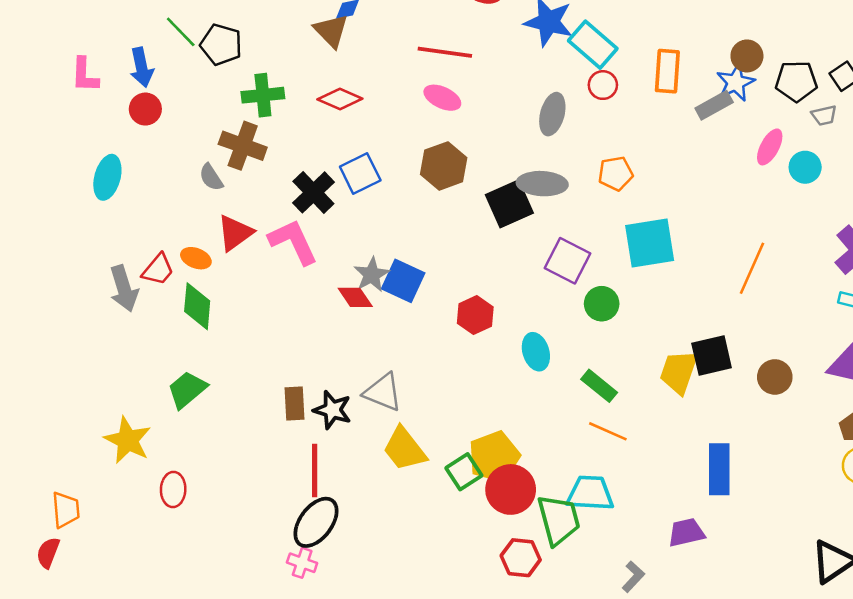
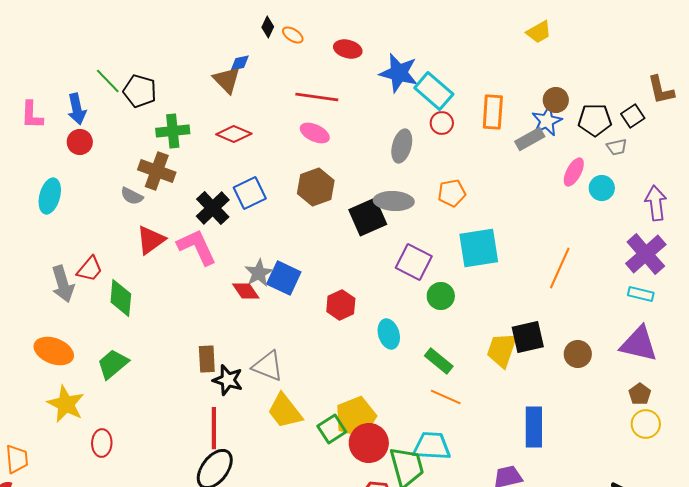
gray semicircle: (211, 177) -> (132, 196), turned -30
orange ellipse: (196, 258) -> (54, 351), moved, size x1.6
brown rectangle: (294, 404) -> (207, 359), moved

